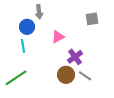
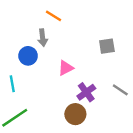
cyan line: (23, 46) -> (12, 84), moved
gray line: (85, 76) -> (120, 90), moved

